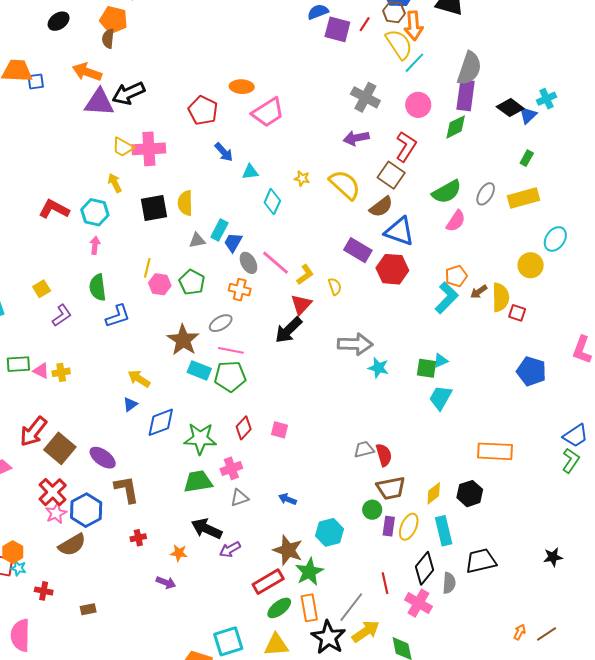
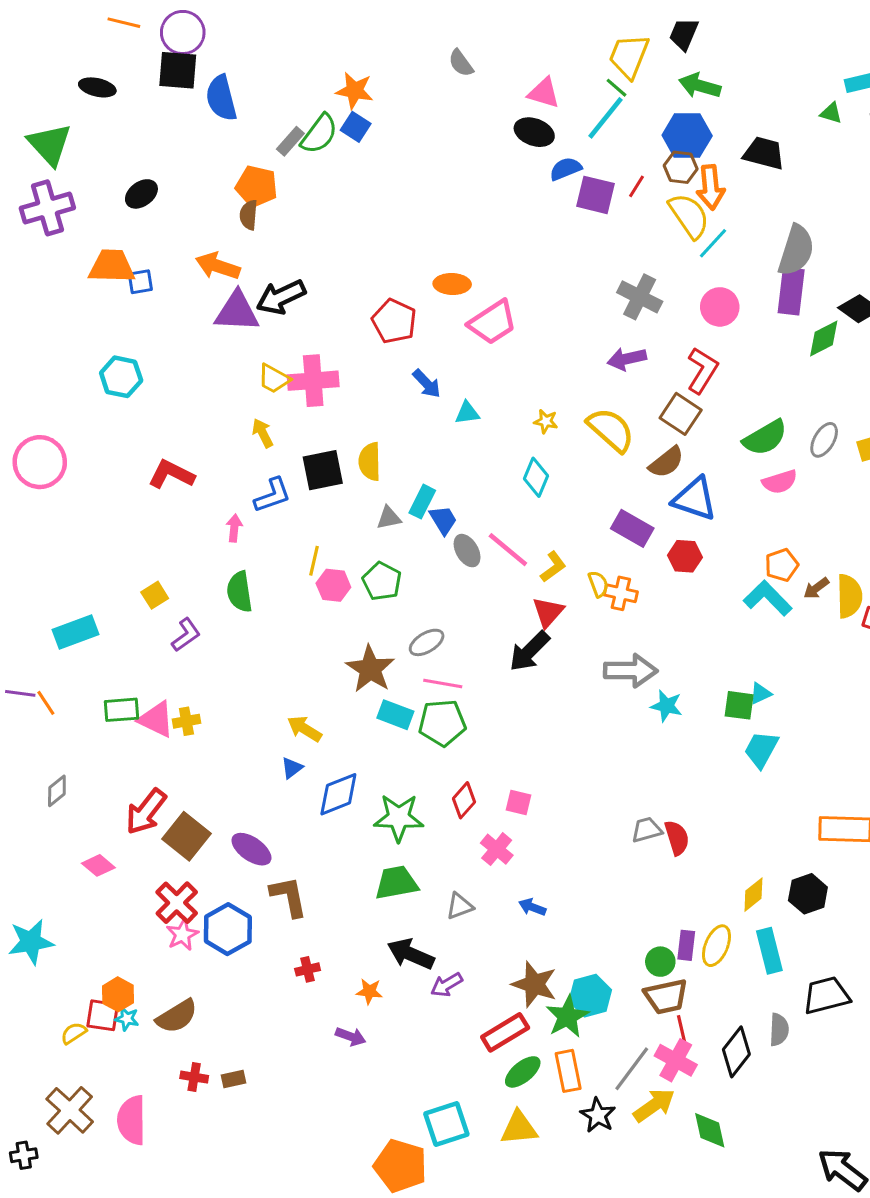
black ellipse: (59, 21) -> (141, 194), moved
green diamond: (456, 127) -> (824, 338), moved
cyan diamond: (272, 202) -> (536, 477), moved
cyan hexagon: (95, 212) -> (121, 377), moved
pink semicircle: (456, 221) -> (780, 482), turned 40
blue trapezoid: (233, 242) -> (443, 520), turned 120
red hexagon: (392, 269) -> (685, 556), size x0.7
orange cross: (240, 290) -> (621, 593), moved
cyan L-shape: (447, 298) -> (768, 598), turned -88
blue L-shape: (118, 316) -> (272, 495), moved
pink triangle: (41, 371) -> (156, 719), size x1.5
pink cross: (231, 468) -> (497, 849), moved, turned -30
brown trapezoid: (391, 488) -> (666, 996), moved
green circle: (372, 510) -> (660, 962), moved
cyan hexagon: (330, 532) -> (590, 996), moved
brown semicircle: (72, 545) -> (177, 1016), moved
black diamond: (424, 568) -> (736, 1052), moved
red cross: (44, 591) -> (194, 1077), moved
pink cross: (418, 603) -> (676, 1060), moved
black star: (328, 637) -> (598, 1115), size x0.7

